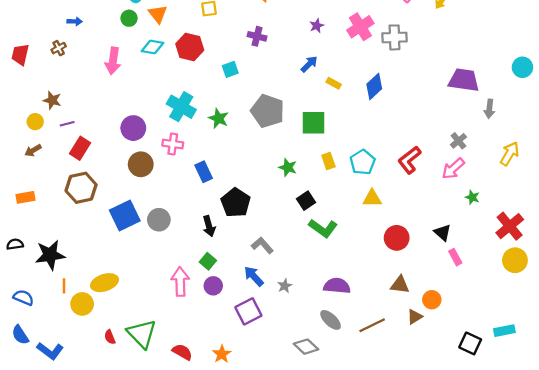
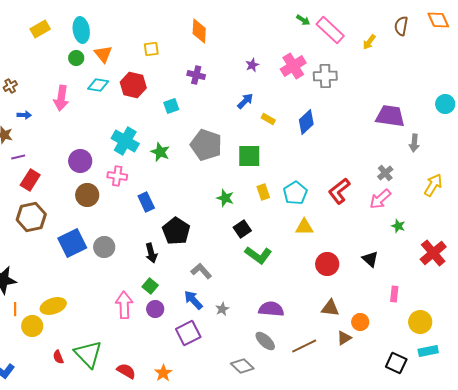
blue arrow: (75, 21) -> (24, 115), moved
pink rectangle: (455, 257) -> (394, 294), moved, turned 35
yellow circle: (515, 260) -> (420, 322), moved

